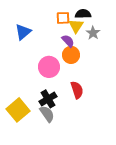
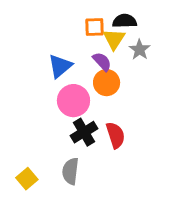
blue triangle: (23, 32) -> (60, 66), moved
black cross: (48, 99) -> (84, 132), moved
yellow square: (18, 110) -> (27, 179), moved, size x0.6
gray semicircle: (47, 114) -> (70, 171), turned -138

